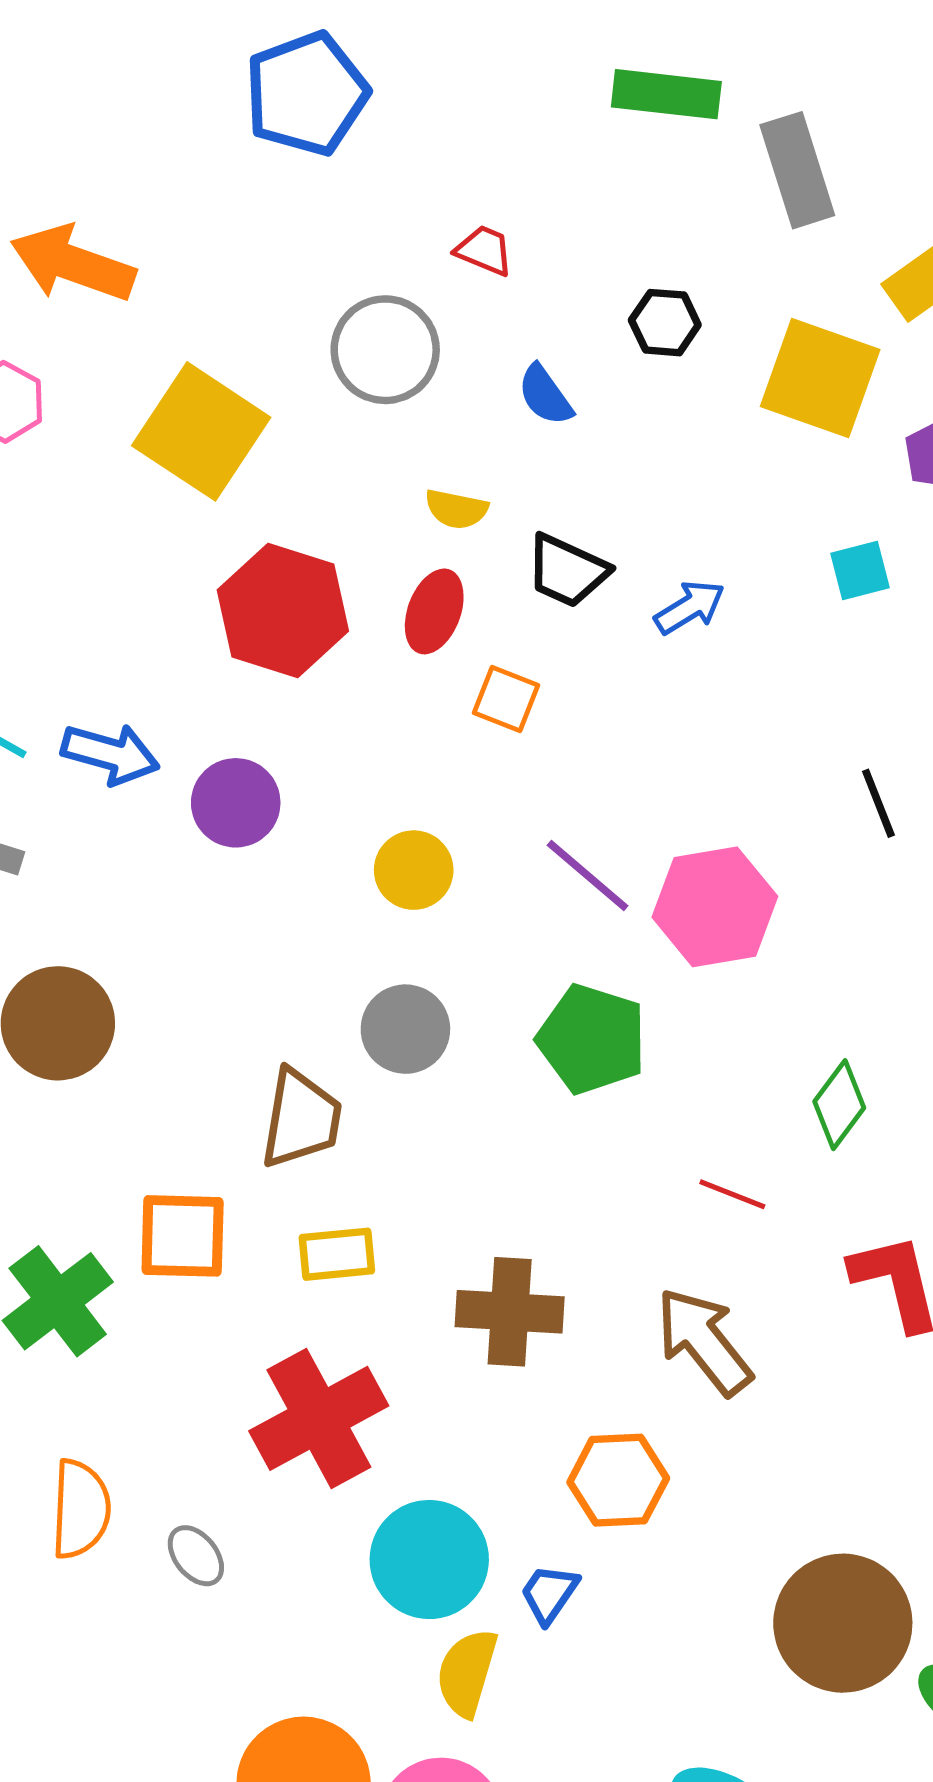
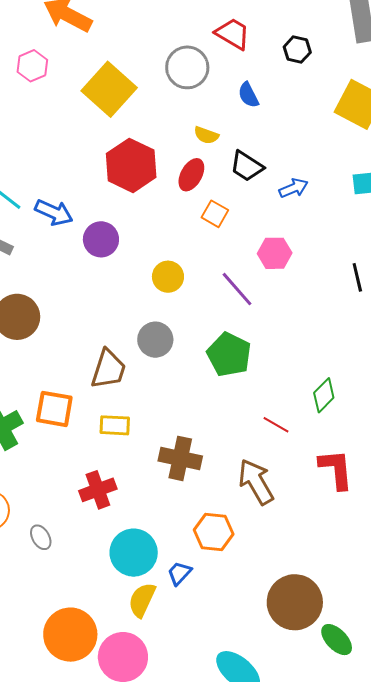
red trapezoid: (484, 250) -> (233, 34), size x1.5
black hexagon: (665, 323) -> (297, 50), moved
pink hexagon: (715, 907) -> (275, 253), moved, size x0.7
red cross: (319, 1418) -> (98, 490), size x0.7

